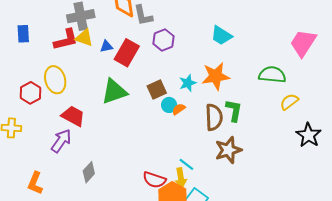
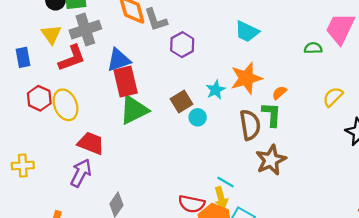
yellow triangle: (84, 38) -> (51, 34), moved, turned 42
blue triangle: (106, 46) -> (119, 60), size x1.6
red rectangle: (127, 53) -> (126, 82), moved, turned -36
green semicircle: (272, 75) -> (313, 48), moved, size x0.6
red hexagon: (31, 93) -> (39, 98), moved
orange semicircle: (179, 109) -> (279, 93), moved

